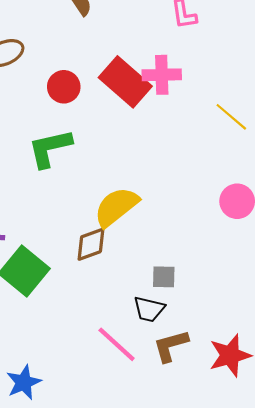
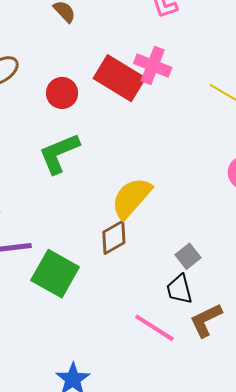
pink cross: (162, 75) -> (153, 65), turned 33
gray square: (164, 277) -> (188, 256), turned -30
black trapezoid: (149, 309) -> (179, 289), turned 72

